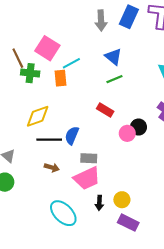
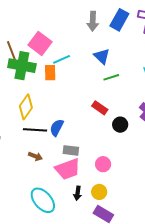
green cross: (30, 73) -> (22, 66), size x1.5
green line: (114, 79) -> (111, 77), moved
red rectangle: (105, 110) -> (100, 108), moved
yellow diamond: (38, 116) -> (26, 107), turned -40
pink circle: (127, 133) -> (103, 164), moved

